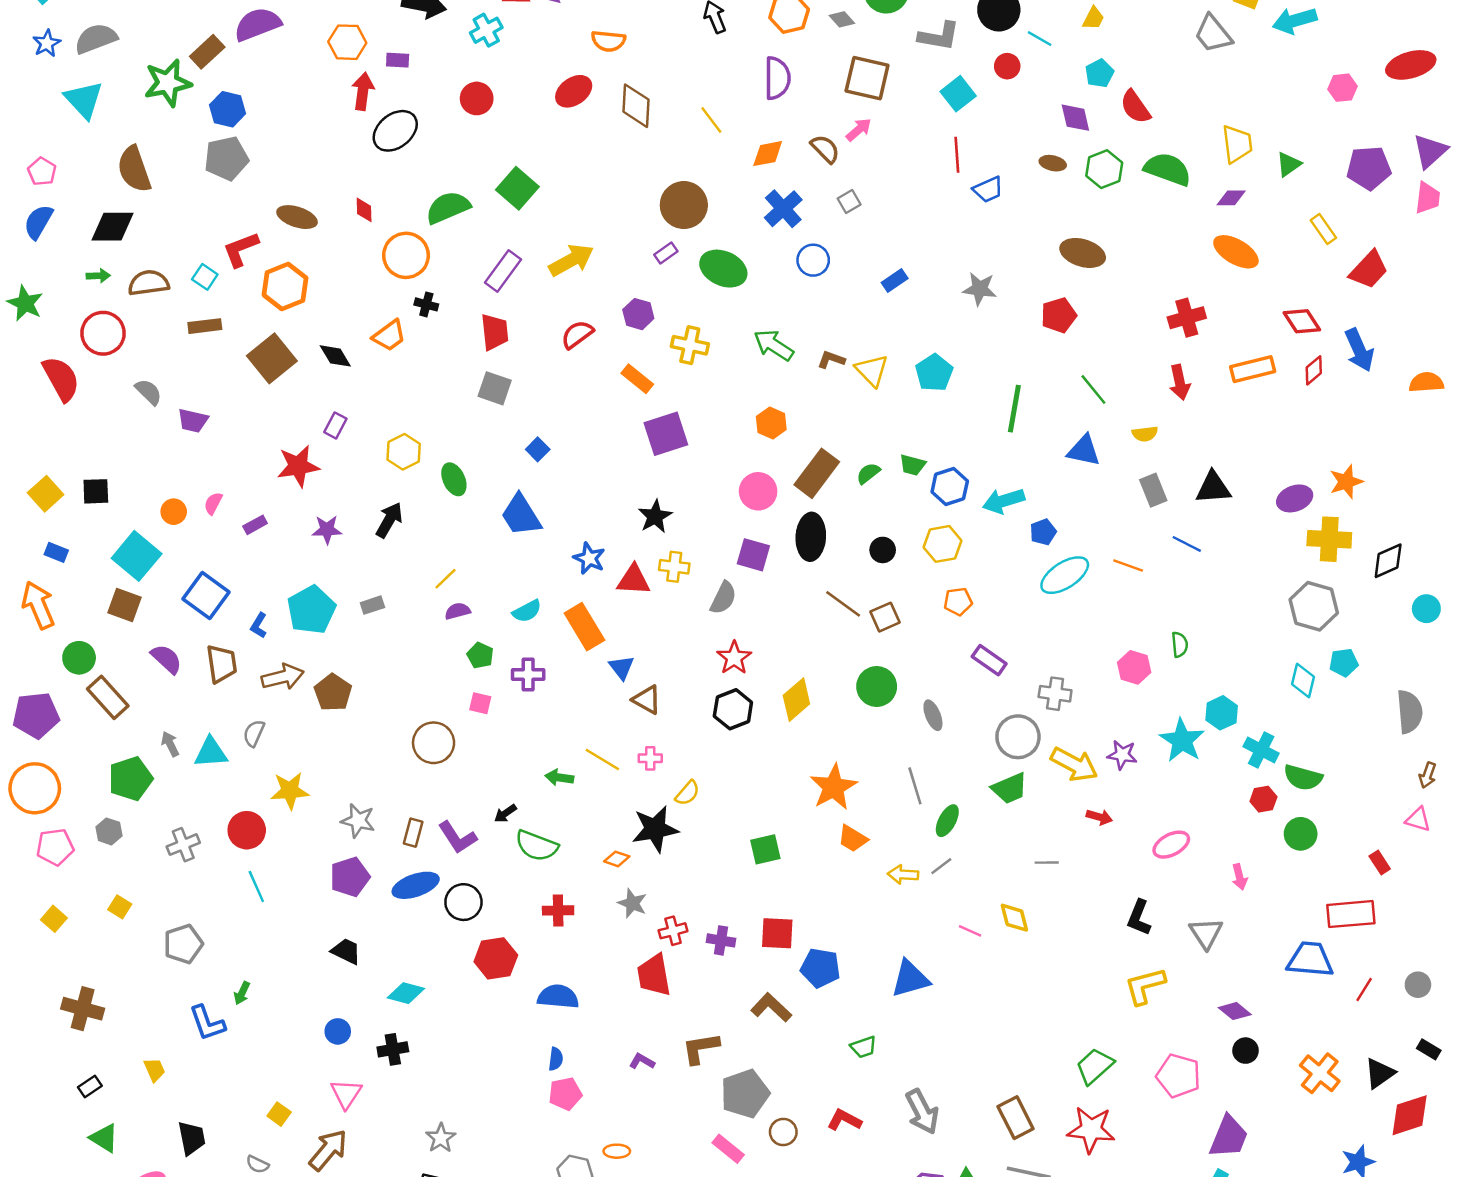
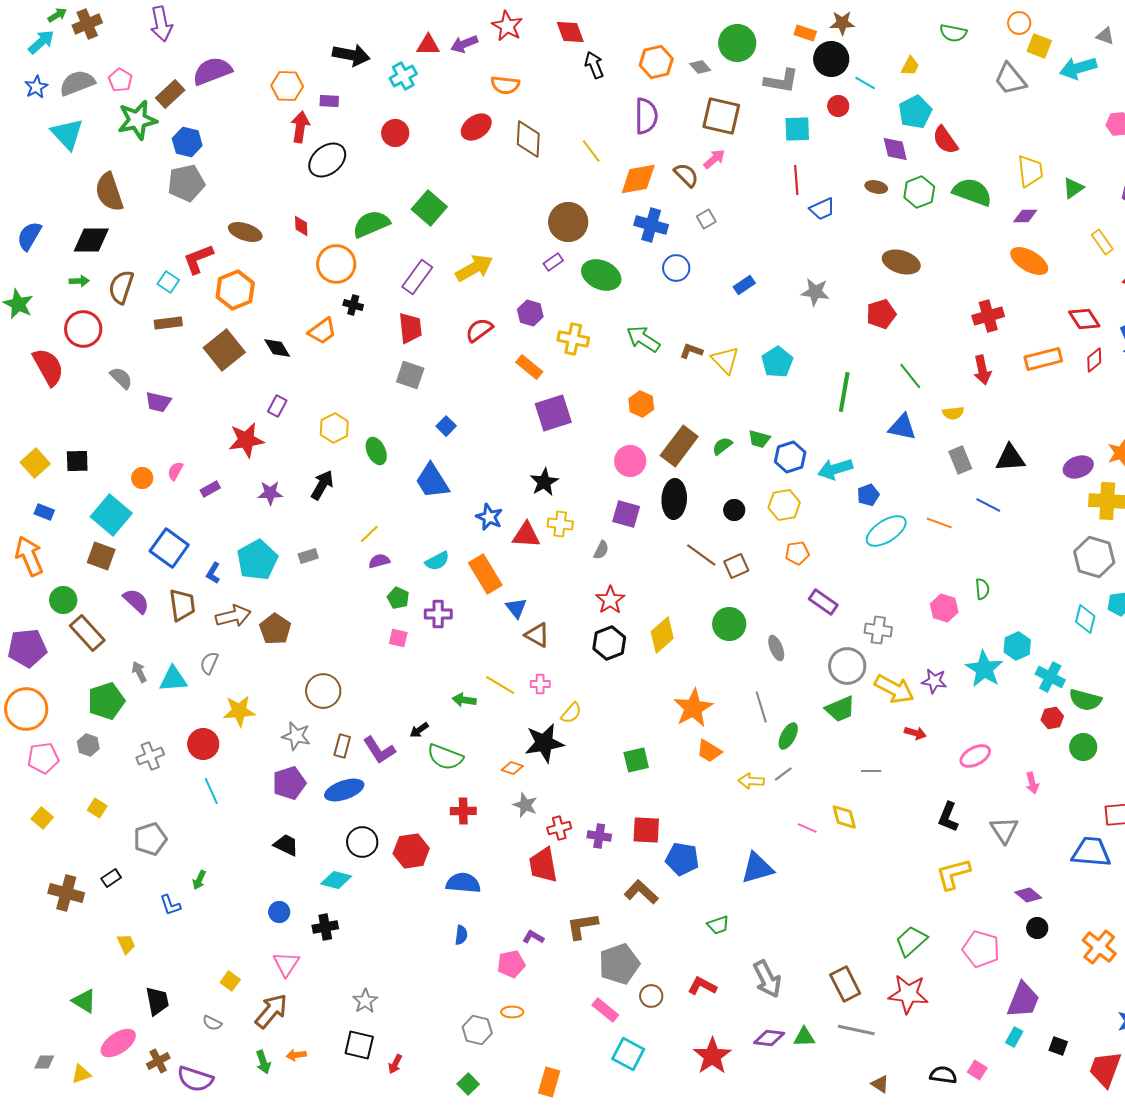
cyan pentagon: (1099, 73) -> (915, 112), size x1.4
cyan square: (958, 94) -> (797, 129), turned 36
orange diamond: (768, 154) -> (638, 179), size x1.4
pink pentagon: (42, 172) -> (120, 80), moved
blue cross: (783, 209) -> (651, 225), turned -32
brown semicircle: (149, 283) -> (121, 287), turned -64
gray semicircle: (723, 598) -> (601, 550), size x0.7
brown circle: (434, 743) -> (323, 691), moved
black circle: (463, 902) -> (362, 842), moved
blue L-shape: (207, 1023) -> (170, 905), size x0.7
black rectangle: (90, 1086) -> (111, 878), moved
pink pentagon: (565, 1094) -> (511, 964), moved

